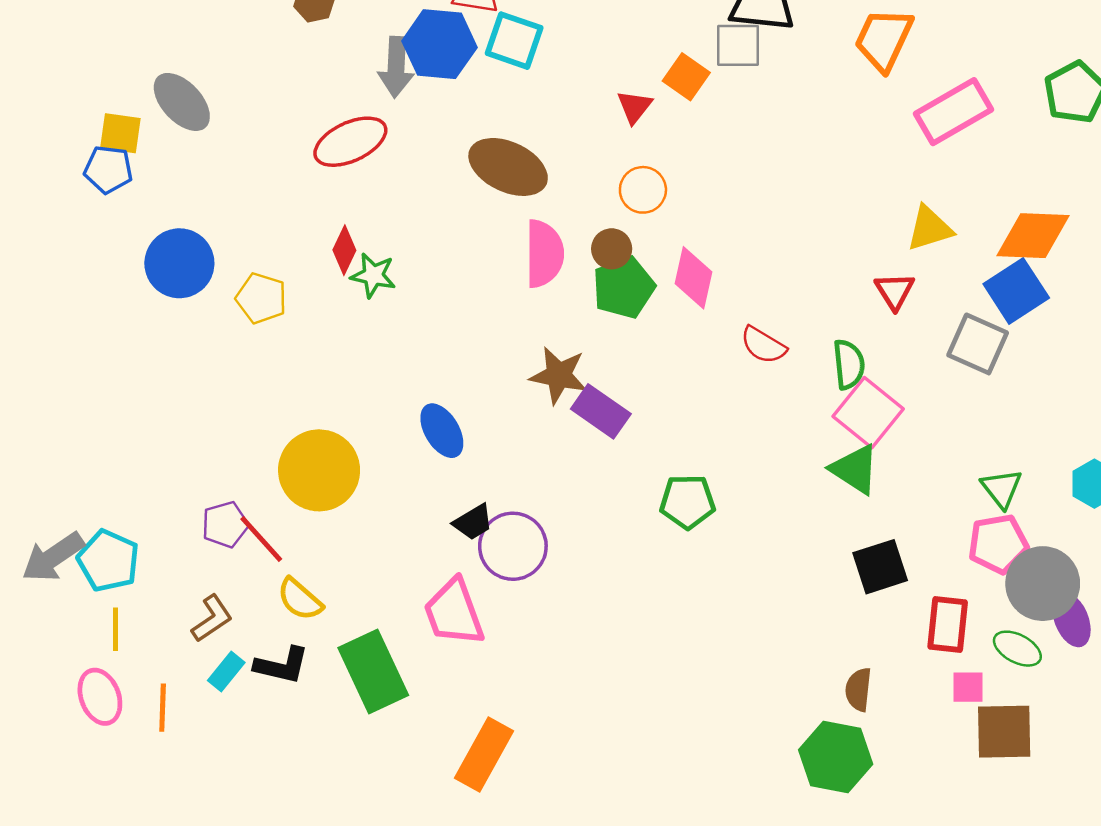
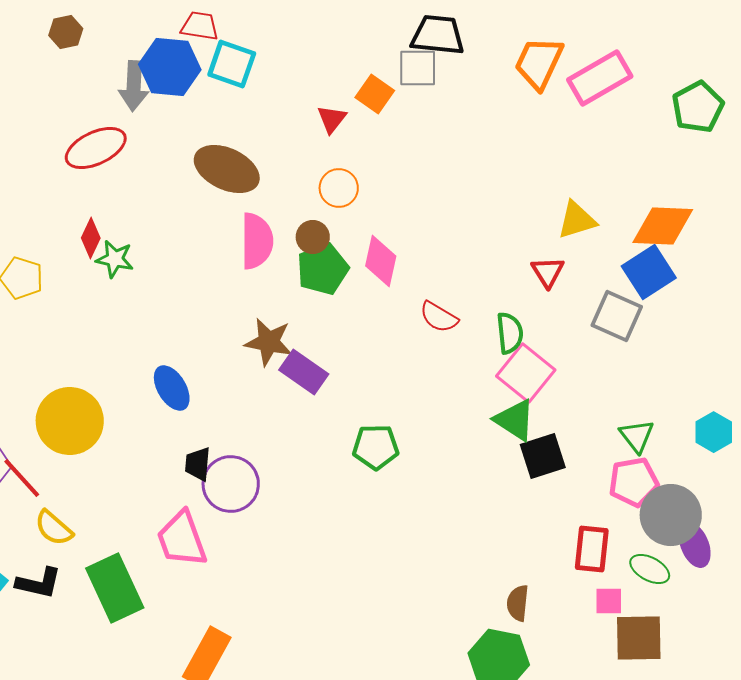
pink rectangle: (954, 112) -> (600, 78), moved
black trapezoid: (473, 522) -> (198, 464), turned 126
black square: (880, 567) -> (543, 456), moved

